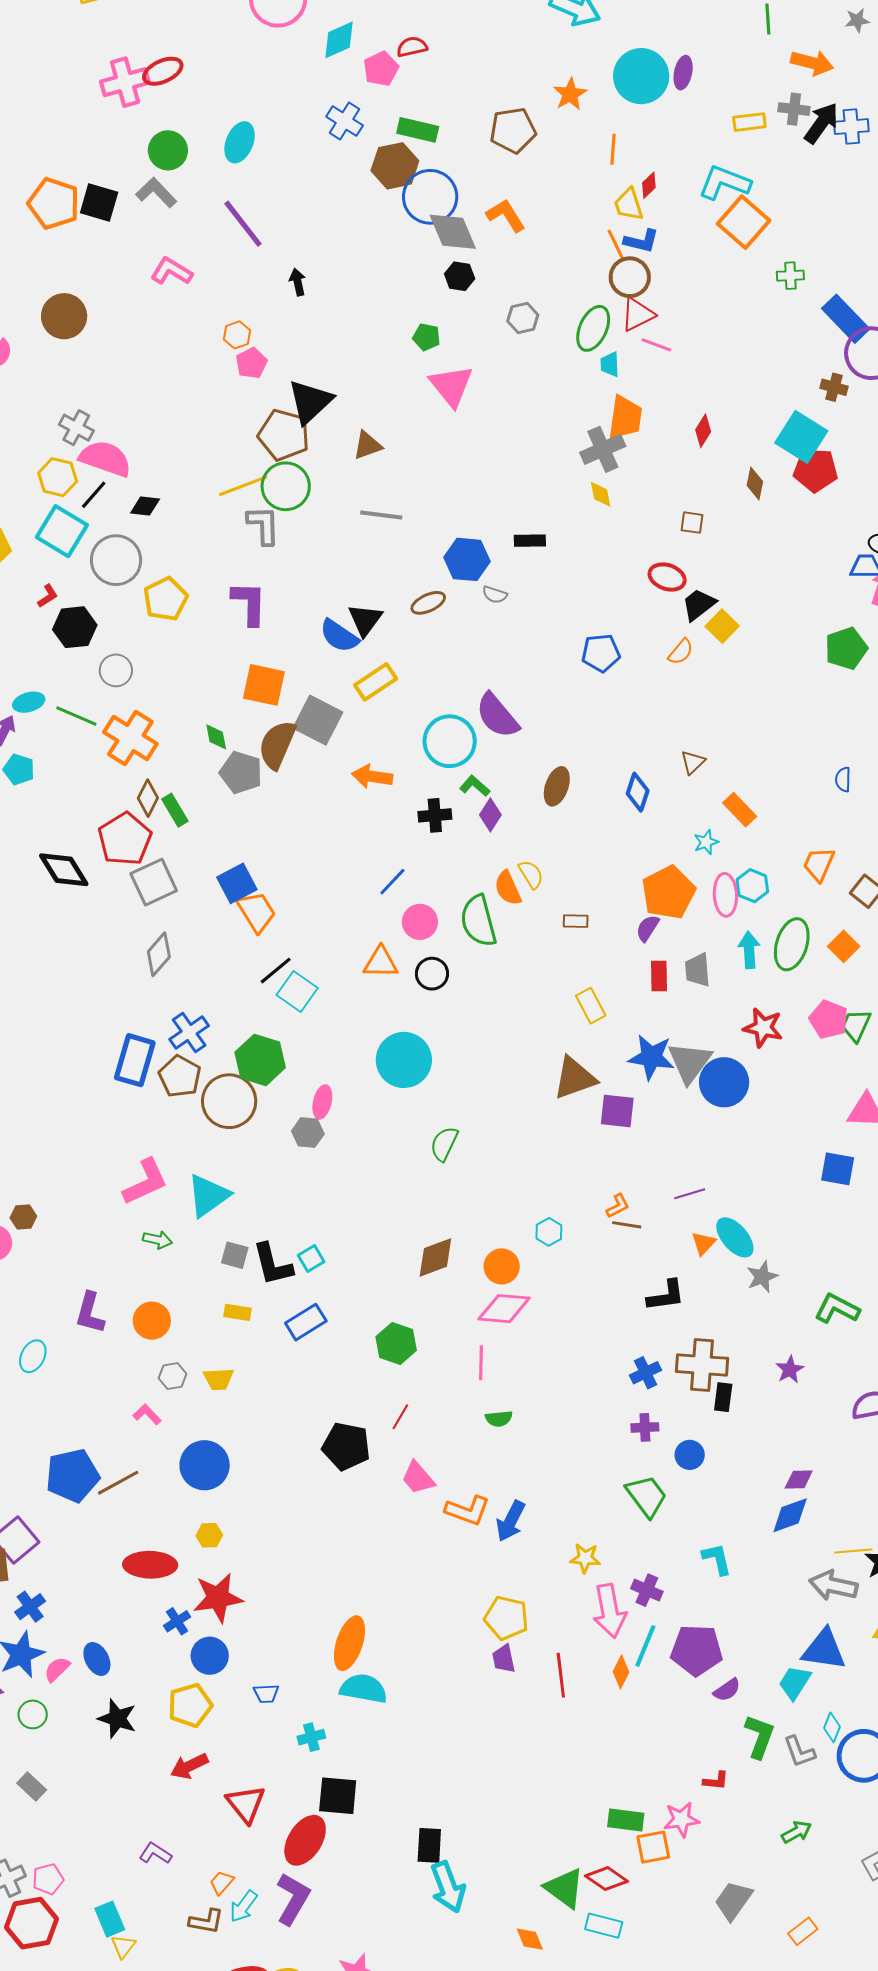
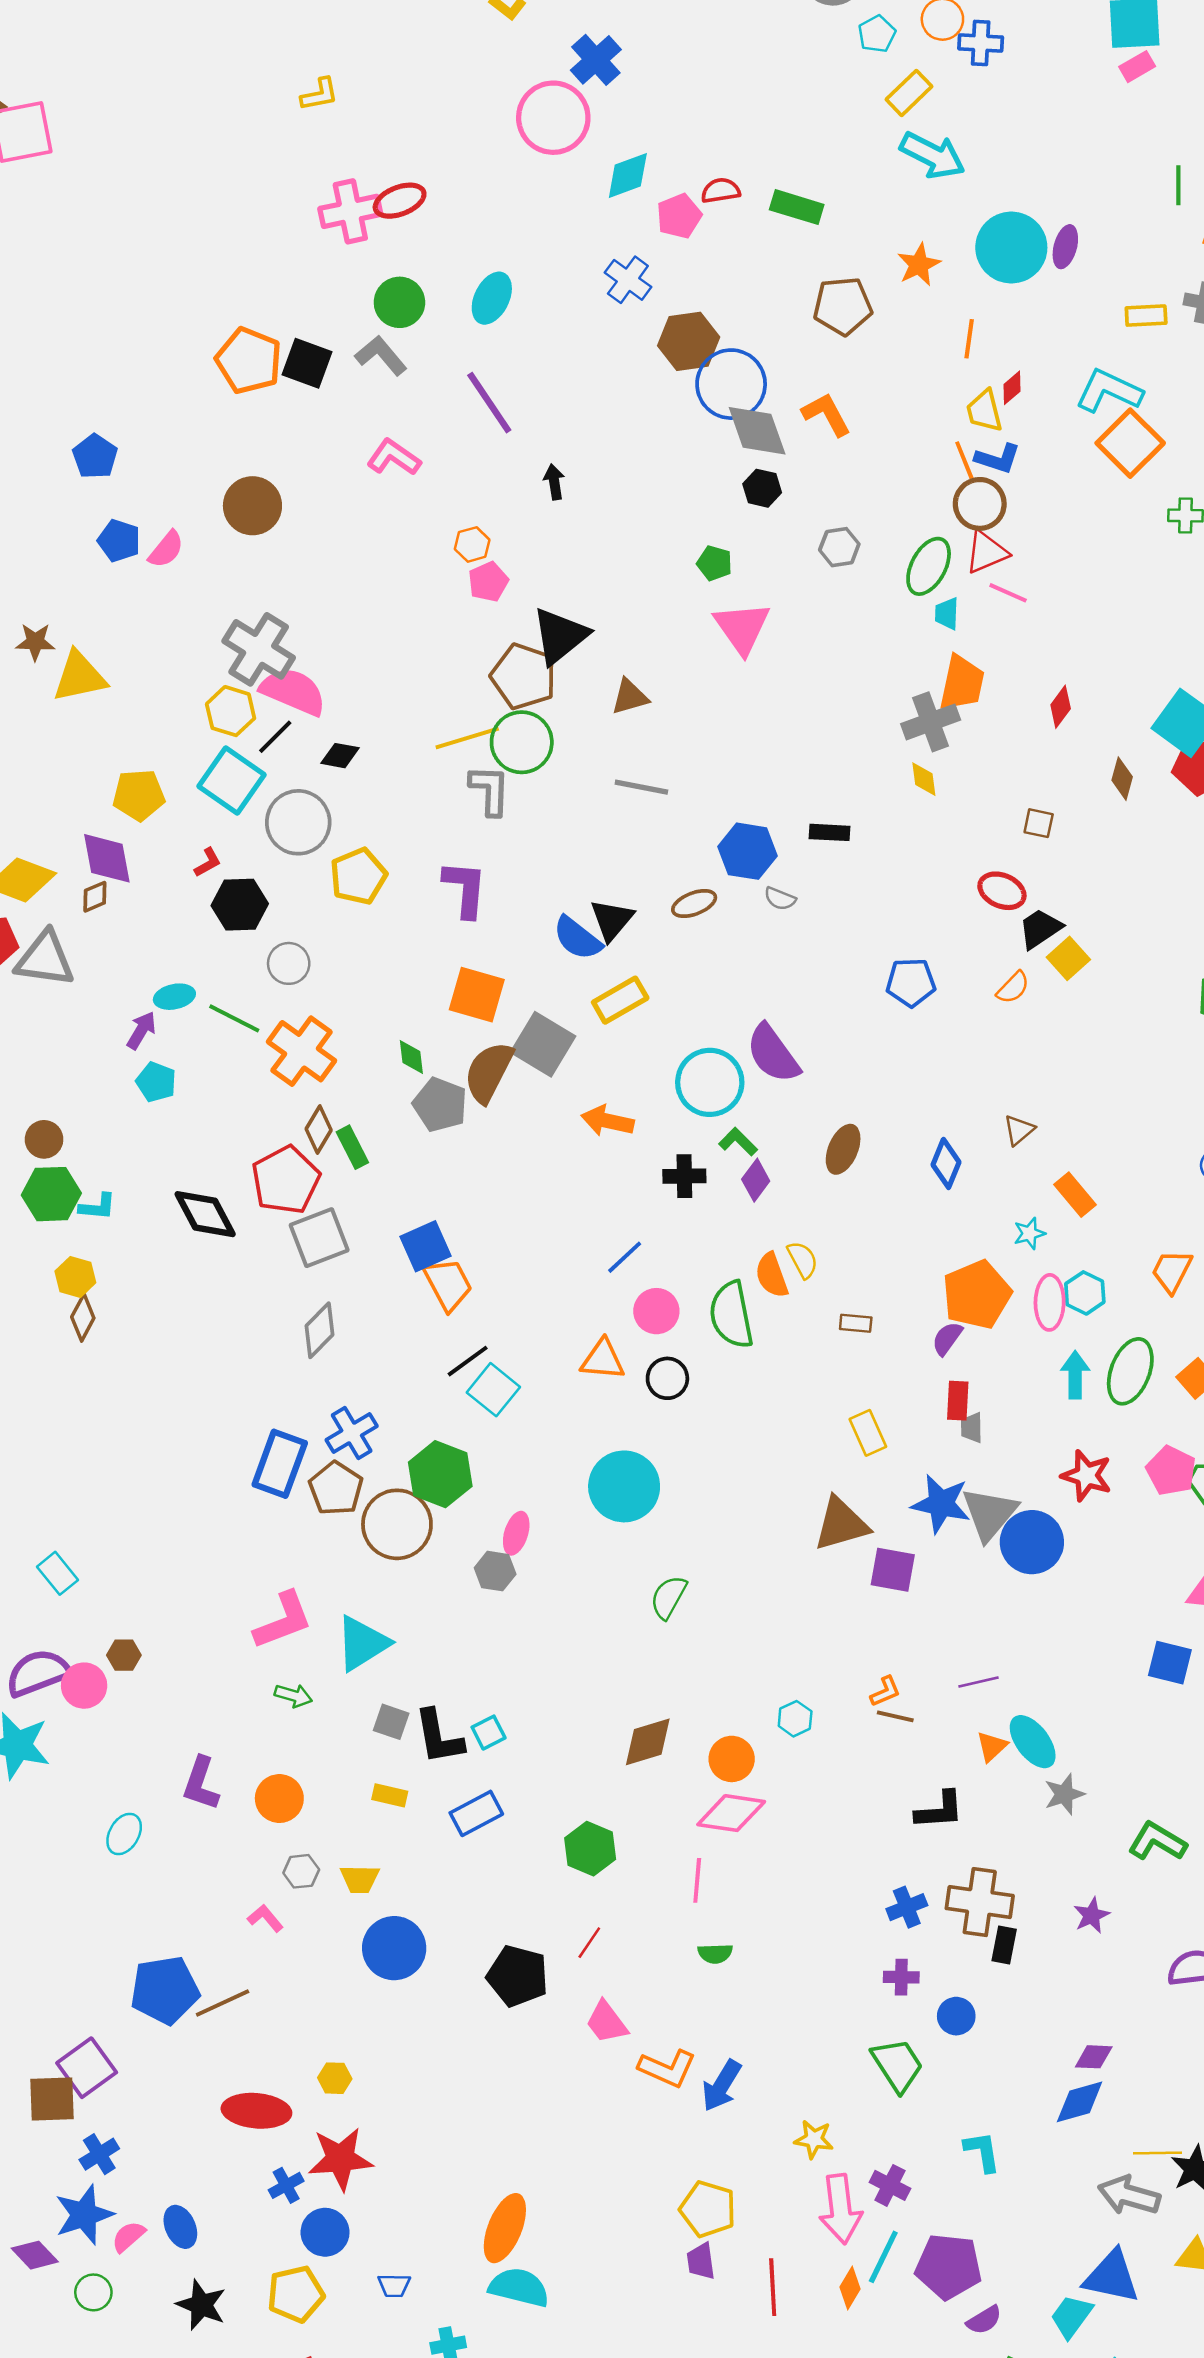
green rectangle: (418, 130) -> (797, 207), moved
gray cross: (76, 428) -> (259, 649), size x1.6
gray trapezoid: (698, 970) -> (972, 1428), moved, size x0.7
blue circle: (205, 1465) -> (394, 1948), moved

